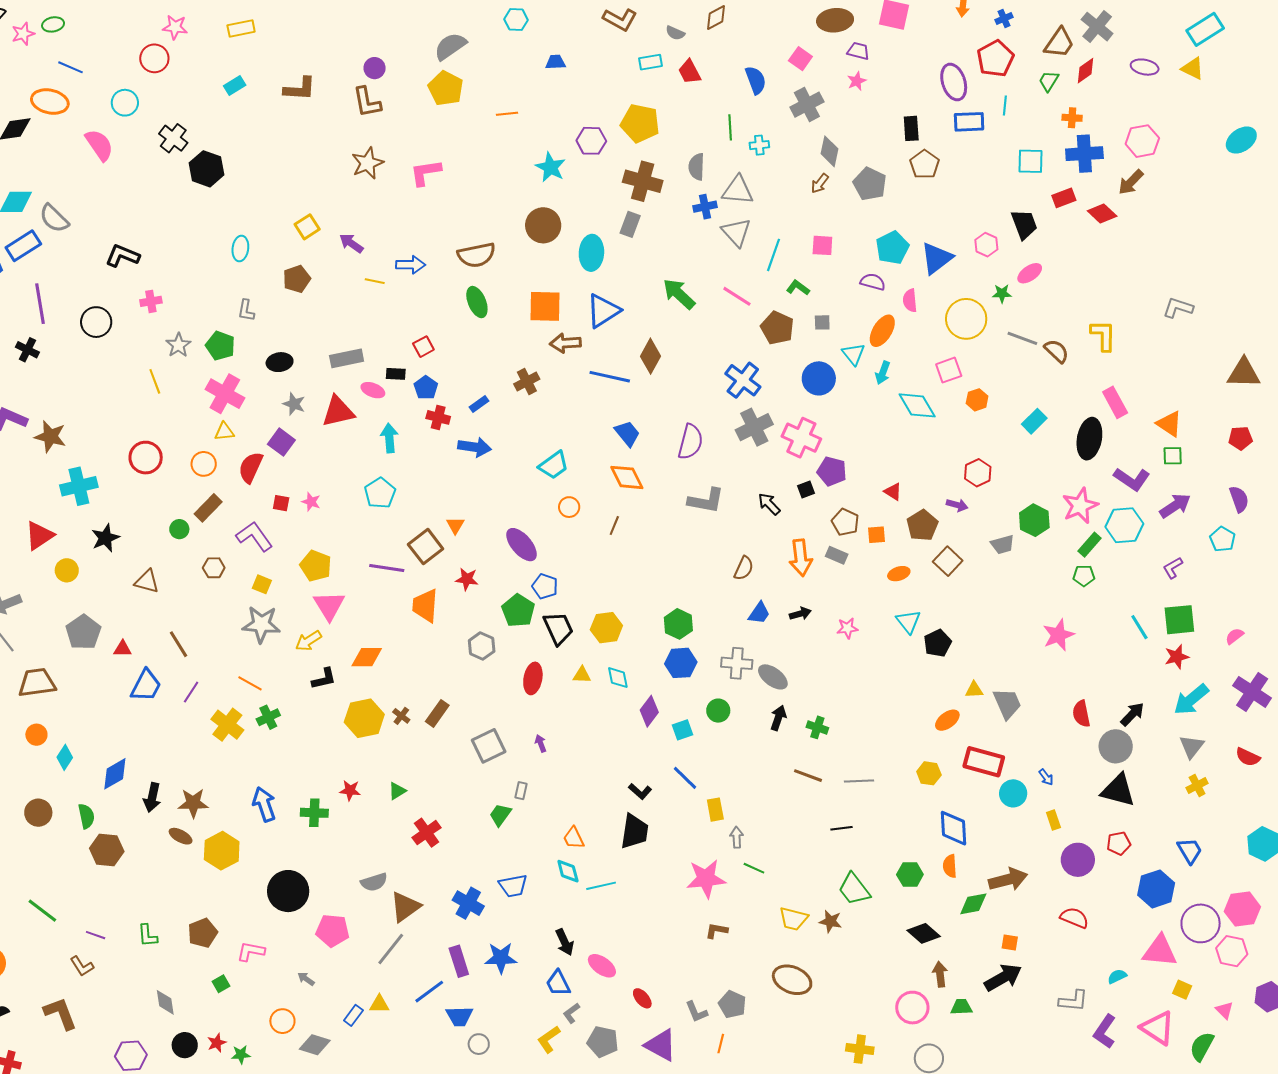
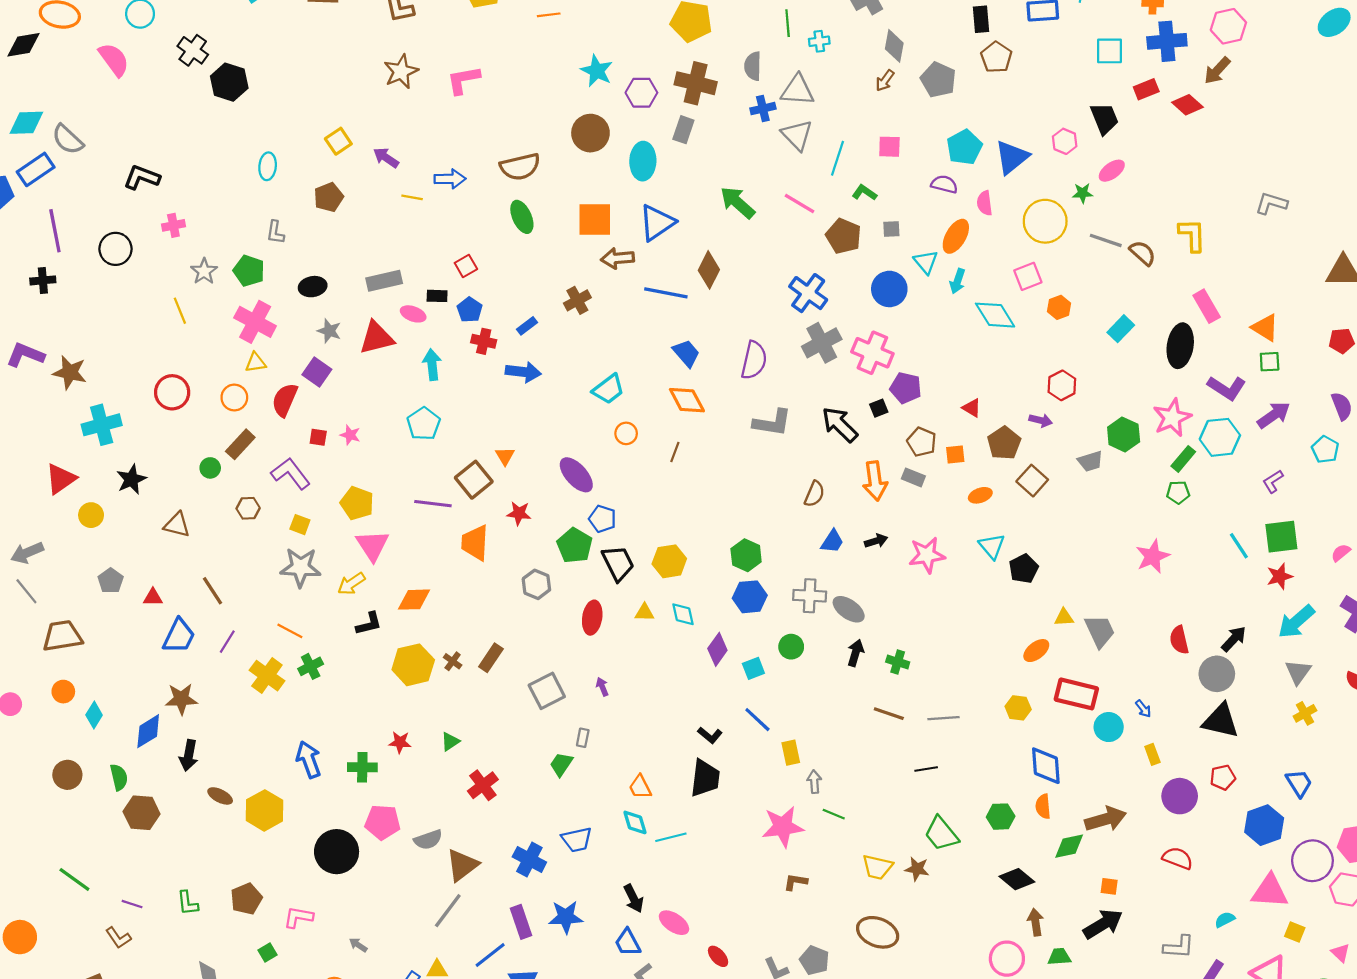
purple hexagon: (591, 141) -> (641, 93), moved
black cross: (27, 350) -> (43, 280), turned -30
black arrow: (769, 504) -> (840, 425), size x1.5
pink star: (847, 628) -> (927, 555), size x1.6
gray pentagon: (83, 632) -> (111, 581), size x0.7
brown star: (193, 803) -> (181, 699), moved
pink pentagon: (333, 931) -> (383, 822), moved

